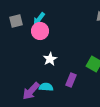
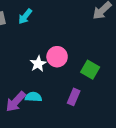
pink circle: (40, 31) -> (57, 57), moved
purple rectangle: (71, 80) -> (74, 97), moved

